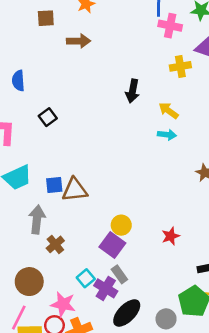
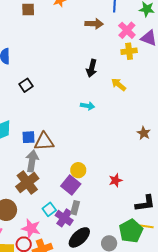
pink cross: (170, 26) -> (127, 30), moved, turned 30
brown arrow: (78, 41) -> (94, 24), moved
cyan arrow: (167, 135) -> (88, 106), moved
gray arrow: (37, 219) -> (32, 161), moved
brown cross: (55, 244) -> (27, 183), size x1.6
gray rectangle: (119, 274) -> (75, 208), turned 48

